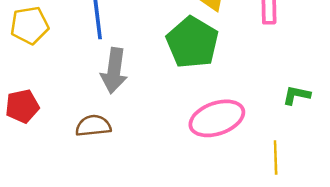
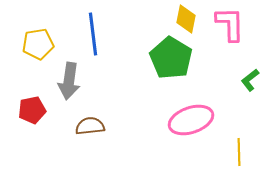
gray arrow: (114, 71) -> (69, 81), moved
green L-shape: (296, 95) -> (250, 80), moved, turned -50

